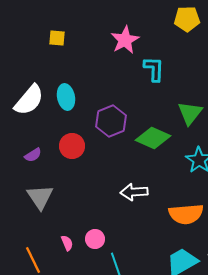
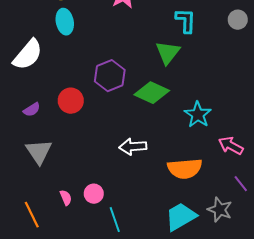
cyan L-shape: (154, 69) -> (186, 21), moved
cyan ellipse: (66, 97) -> (65, 22), moved
green triangle: (190, 113) -> (168, 53), moved

